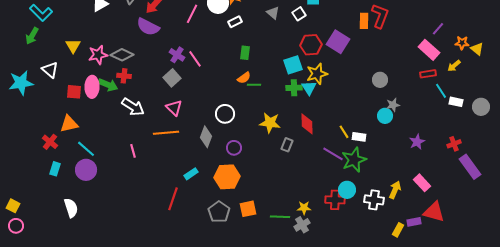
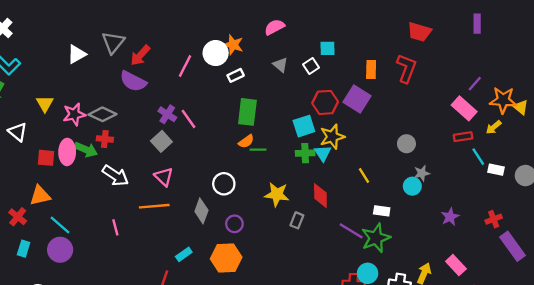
orange rectangle: (364, 21) -> (371, 70), moved
orange star: (462, 43) -> (503, 100), size x1.6
green rectangle: (245, 53) -> (247, 112), size x1.6
yellow line: (344, 132) -> (364, 176), moved

